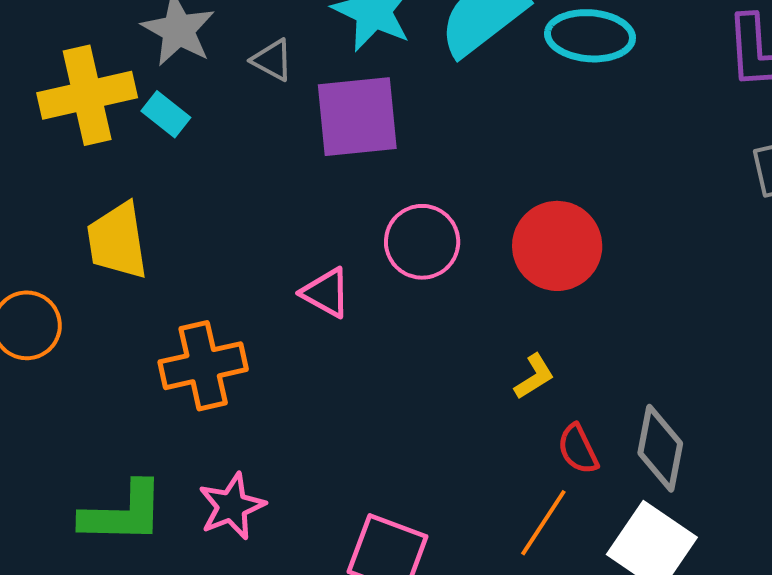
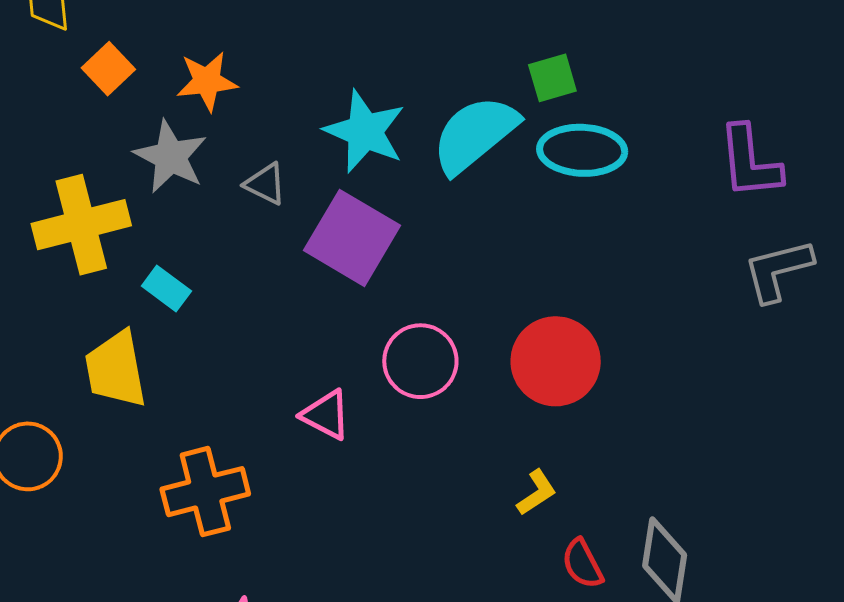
cyan rectangle: (166, 114) -> (166, 289), moved
purple square: (357, 117) -> (352, 238), turned 38

